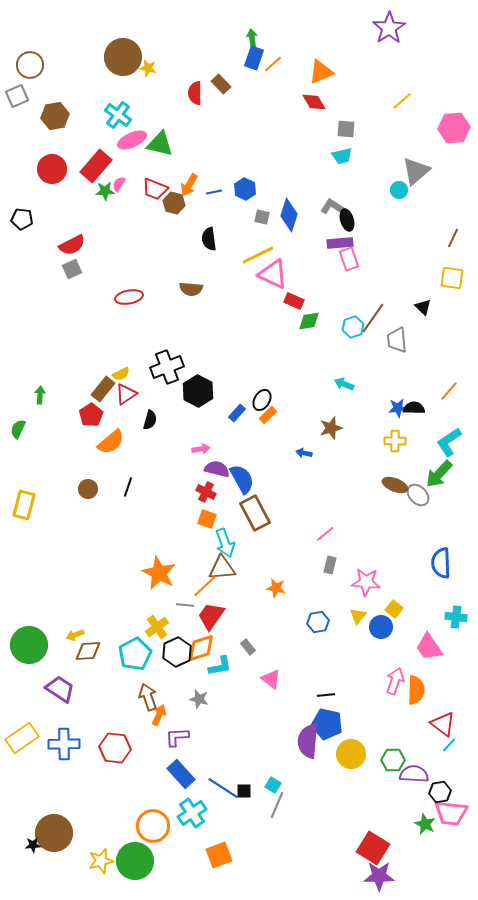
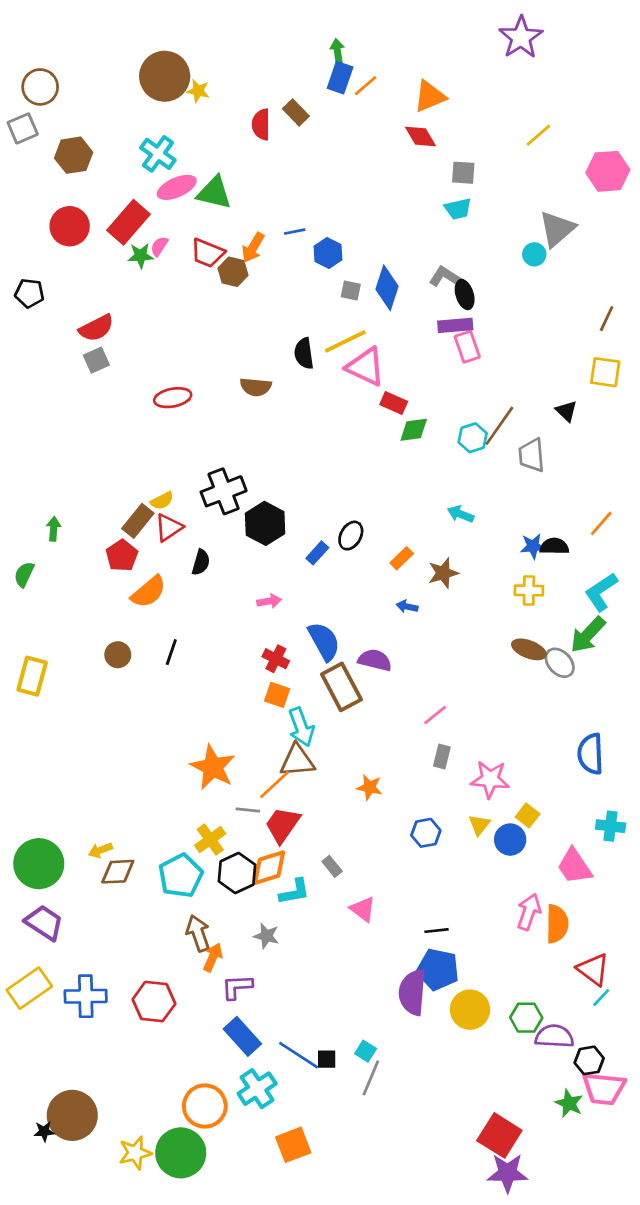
blue line: (214, 192) -> (295, 232), moved
black semicircle: (209, 239) -> (304, 353), moved
orange rectangle: (268, 415) -> (402, 558), moved
purple semicircle: (217, 469) -> (375, 660), moved
purple trapezoid: (60, 689) -> (44, 923), moved

